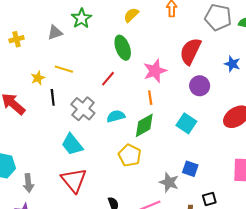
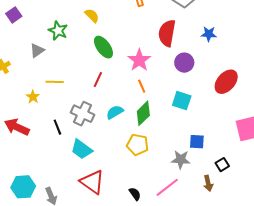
yellow semicircle: (131, 15) -> (92, 16), moved, turned 105
black line: (53, 97) -> (57, 127), moved

